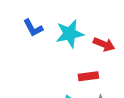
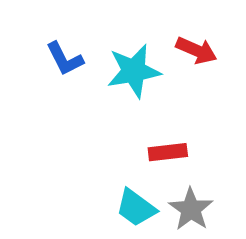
red arrow: (104, 44) -> (196, 50), moved

